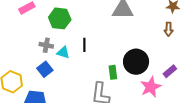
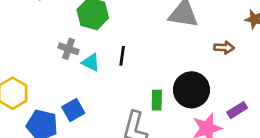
brown arrow: (169, 29) -> (224, 48), moved, turned -96
blue square: (45, 69) -> (73, 110), moved

